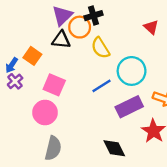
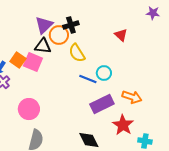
cyan circle: (132, 71) -> (104, 73), size x0.6
pink square: (54, 85) -> (33, 62), moved
blue line: (102, 86) -> (88, 79), moved, turned 54

